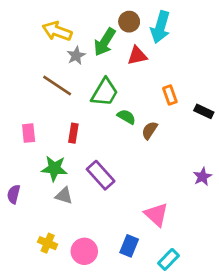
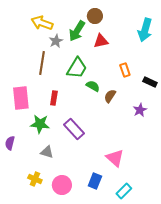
cyan arrow: (160, 27) -> (145, 30), moved
brown line: (57, 85) -> (42, 63), turned 65
pink rectangle: (29, 133) -> (21, 98), size x1.6
purple star: (202, 177) -> (140, 110), moved
gray triangle: (64, 196) -> (47, 152), moved

